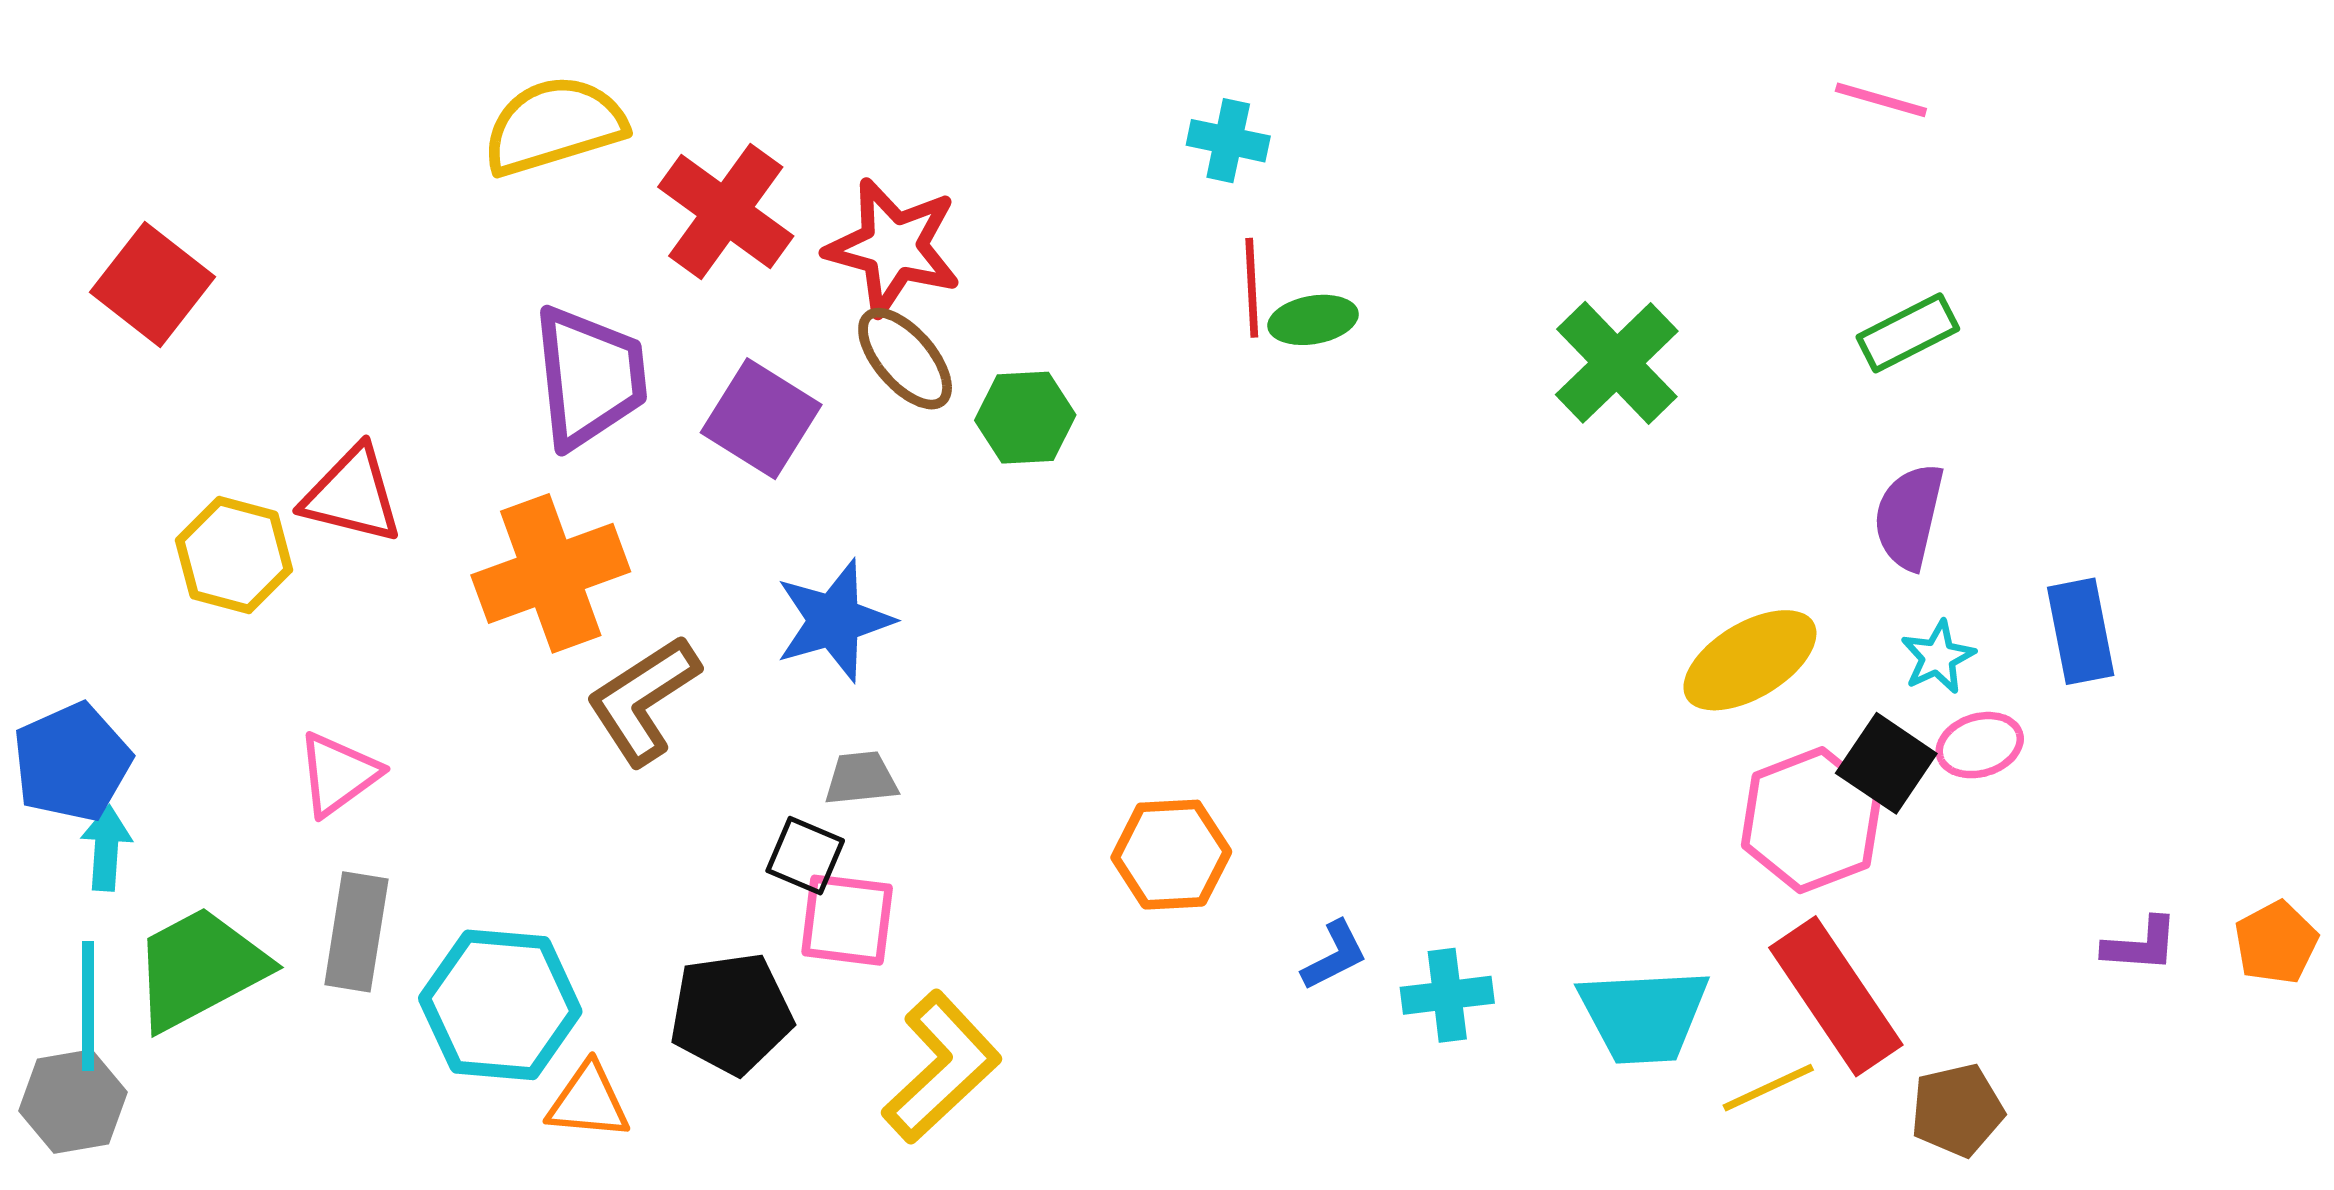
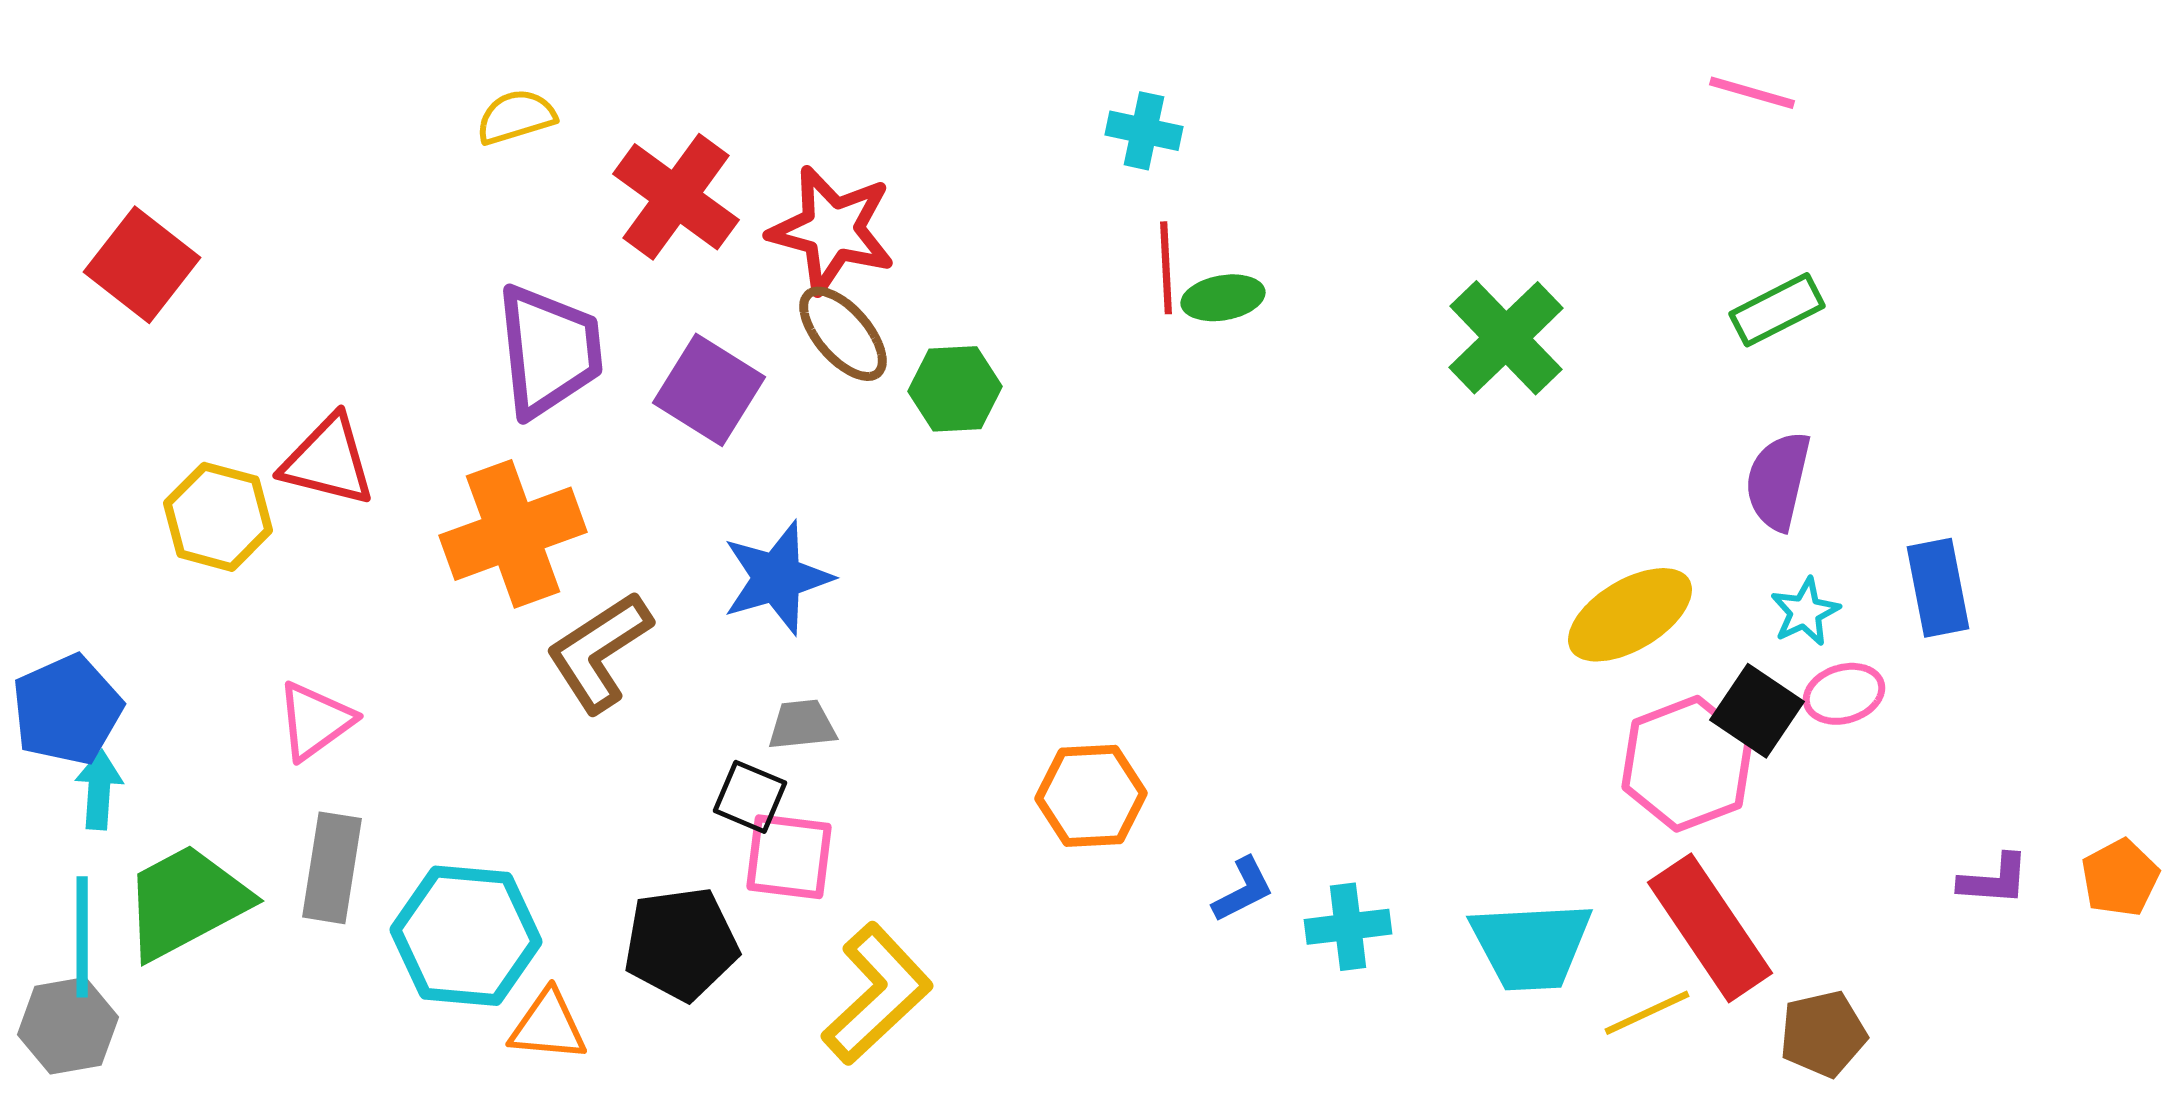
yellow semicircle: (554, 126) -> (516, 117), size x0.6

